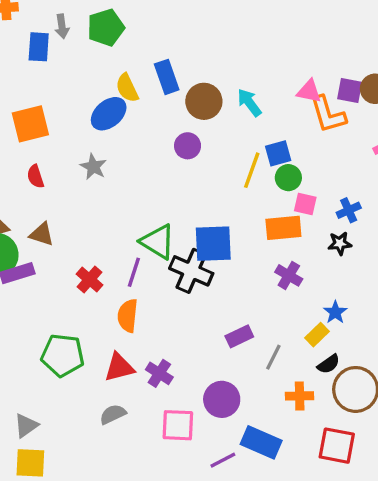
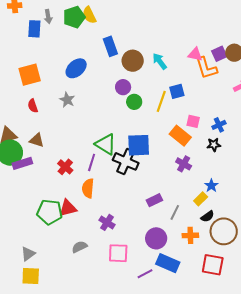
yellow semicircle: (127, 88) -> (89, 15), moved
purple square: (350, 91) -> (219, 54), turned -35
green circle: (288, 178) -> (134, 102), moved
orange rectangle: (283, 228) -> (180, 136), turned 45
red triangle: (119, 367) -> (68, 208), moved
purple circle: (222, 399) -> (156, 238), moved

